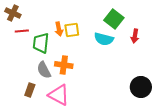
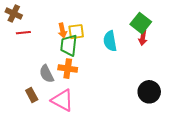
green square: (114, 19) -> (141, 23), moved
cyan semicircle: (104, 39) -> (110, 41), turned 66
green trapezoid: (41, 43) -> (69, 45), moved
brown rectangle: (30, 90) -> (32, 95), turned -48

